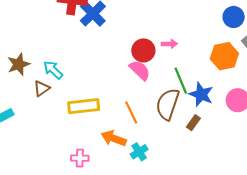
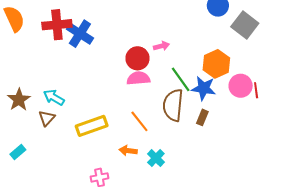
orange hexagon: (224, 56) -> (216, 64), moved
pink semicircle: (140, 70) -> (138, 78), turned -35
orange arrow: (114, 138) -> (128, 151), size x0.7

